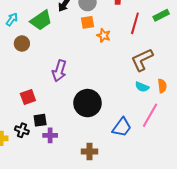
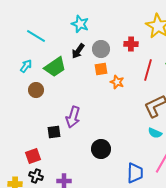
red square: (28, 97) -> (33, 156), moved
black circle: (88, 103) -> (101, 149), size x0.7
black square: (40, 120) -> (54, 132), moved
blue trapezoid: (122, 127) -> (135, 173), turned -35

